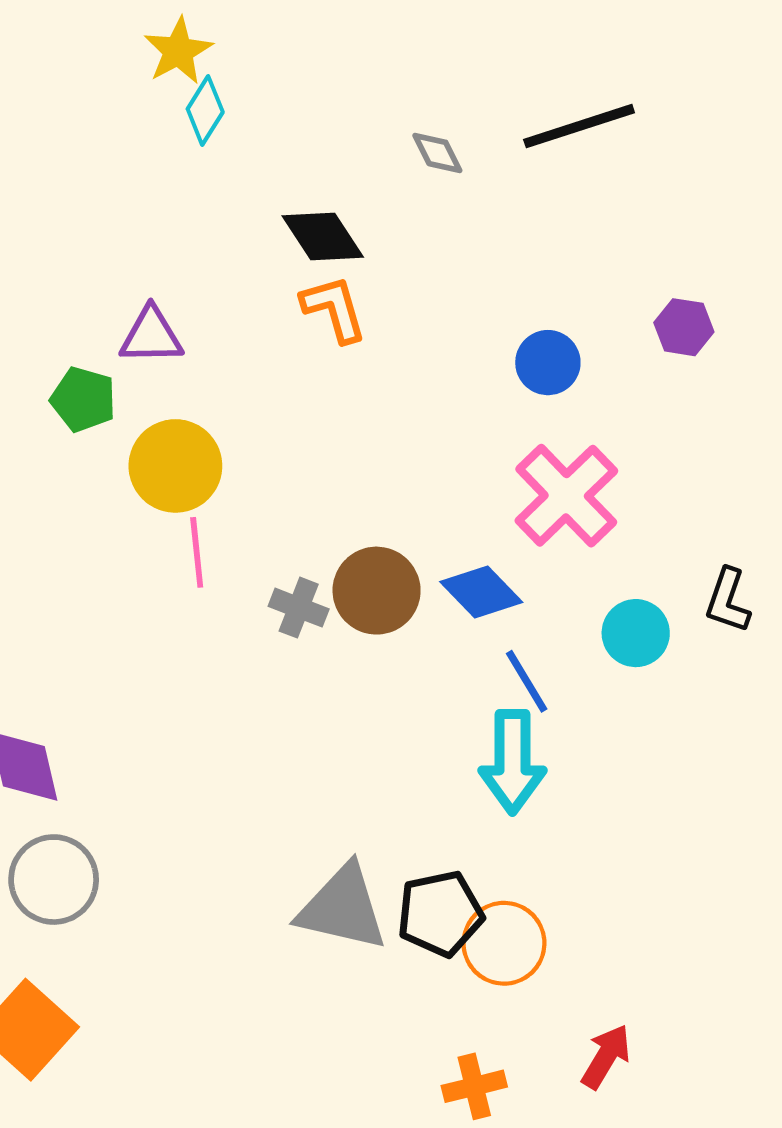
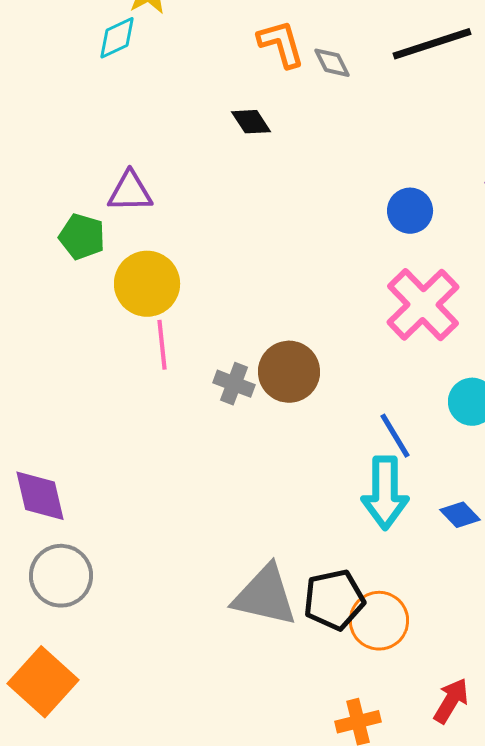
cyan diamond: (205, 110) -> (117, 38), moved, turned 33
black diamond: (323, 237) -> (251, 122), size x0.7
orange L-shape: (334, 309) -> (281, 44), moved
blue diamond: (481, 592) -> (460, 515), moved, size x0.7

